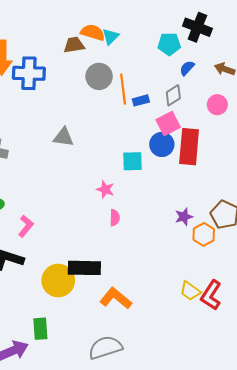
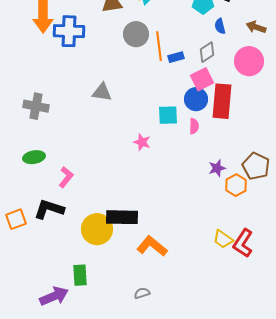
blue semicircle: (187, 68) -> (220, 26), turned -56
pink circle: (217, 105) -> (249, 61), size x1.5
pink semicircle: (115, 218) -> (194, 126), moved
gray semicircle: (105, 348) -> (142, 293), size x0.5

